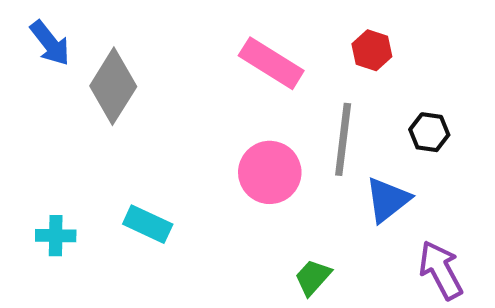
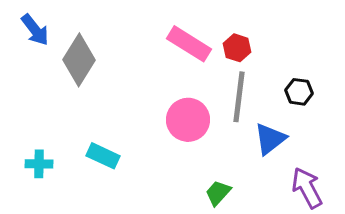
red hexagon: (372, 50) -> (237, 48), moved

